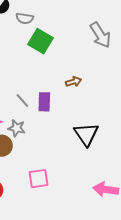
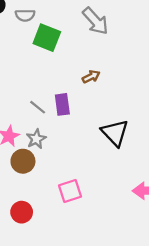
gray arrow: (100, 35) -> (95, 21), moved
gray star: (17, 128) -> (36, 139), turned -30

